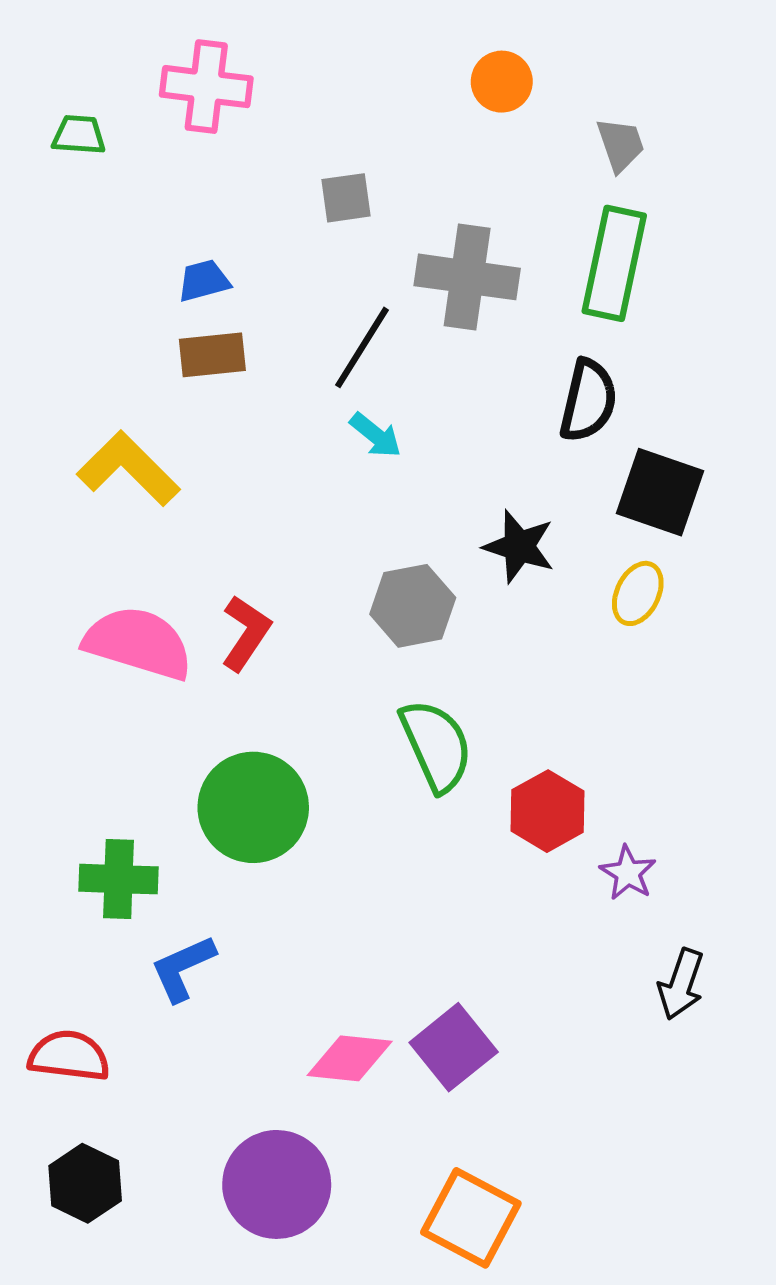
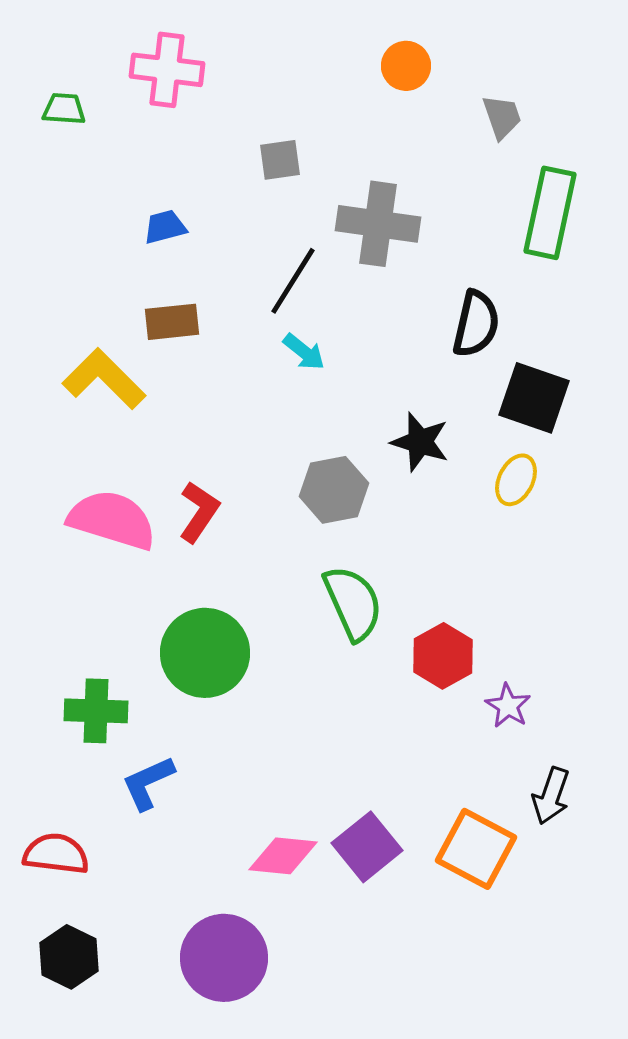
green rectangle: (614, 263) -> (550, 213), moved
brown rectangle: (212, 355) -> (172, 322), moved
orange square: (471, 1218) -> (476, 849), moved

